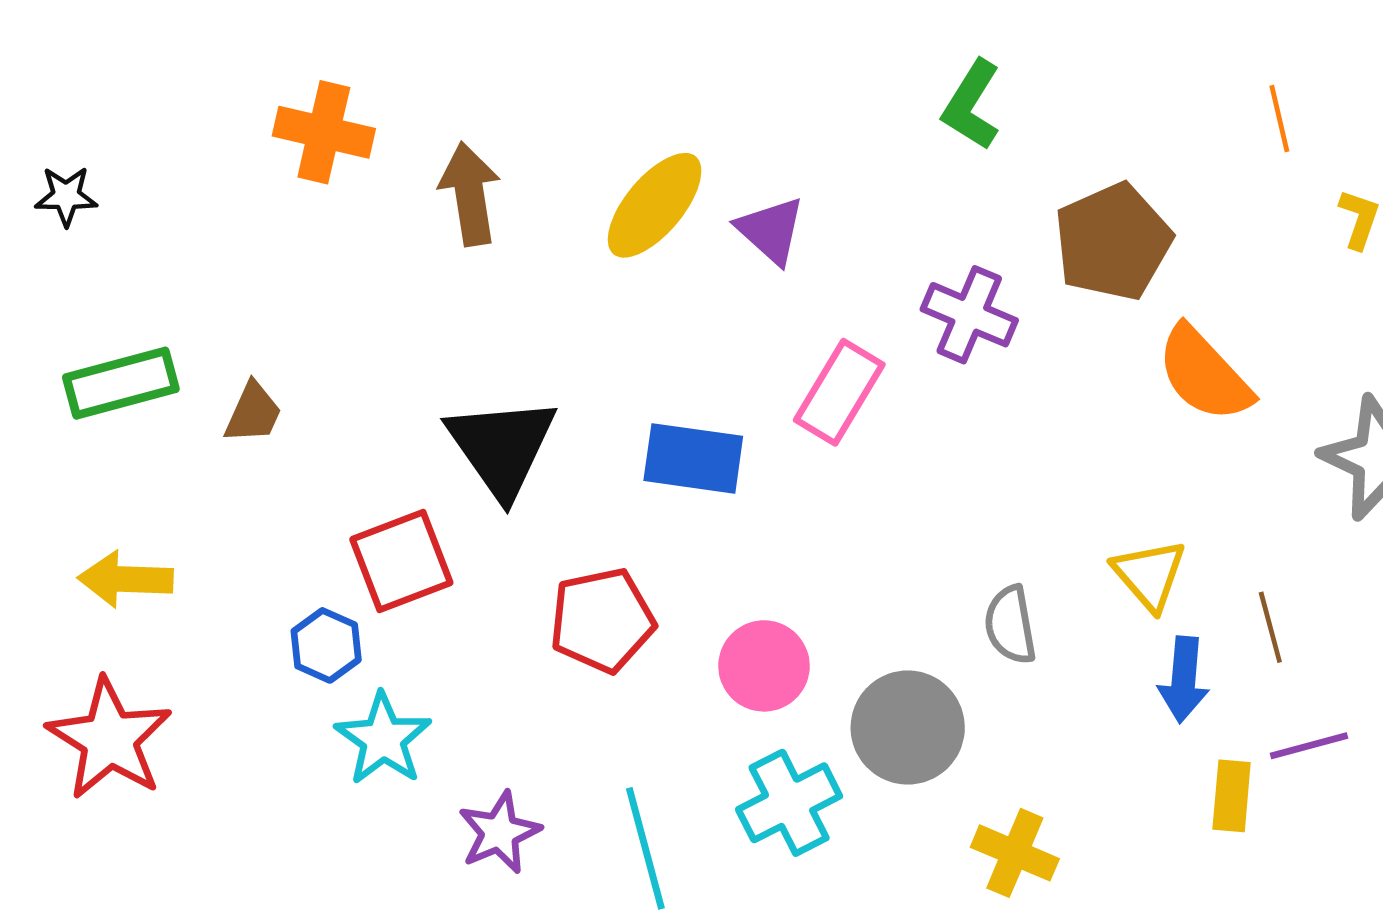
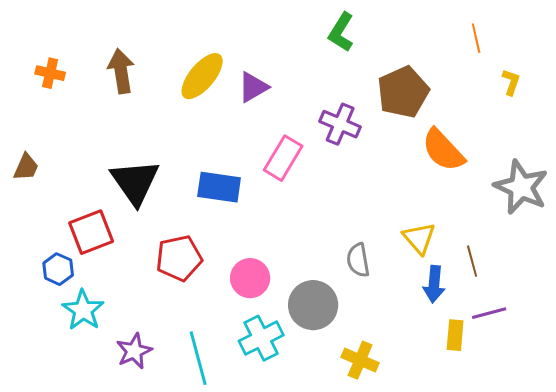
orange cross: (324, 132) -> (50, 73), moved, size x0.7
purple triangle: (771, 230) -> (253, 87), turned 48

